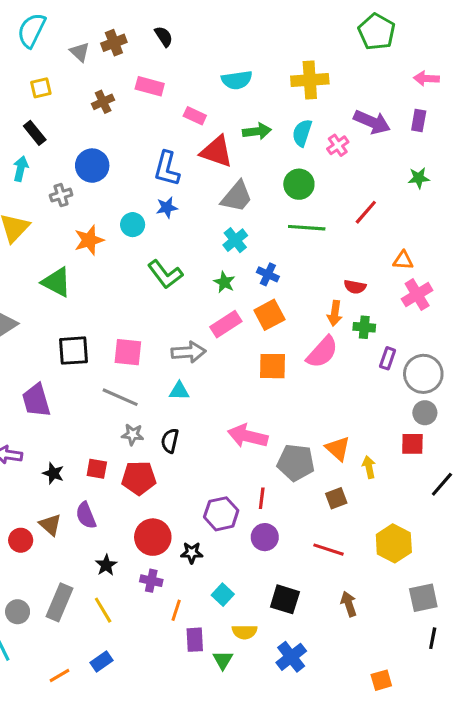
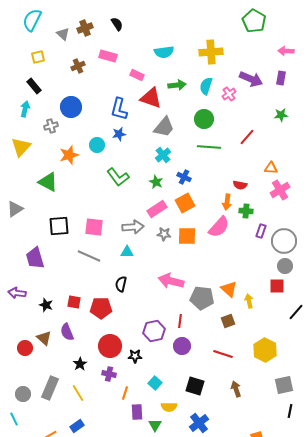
gray star: (133, 434) -> (164, 234), moved

